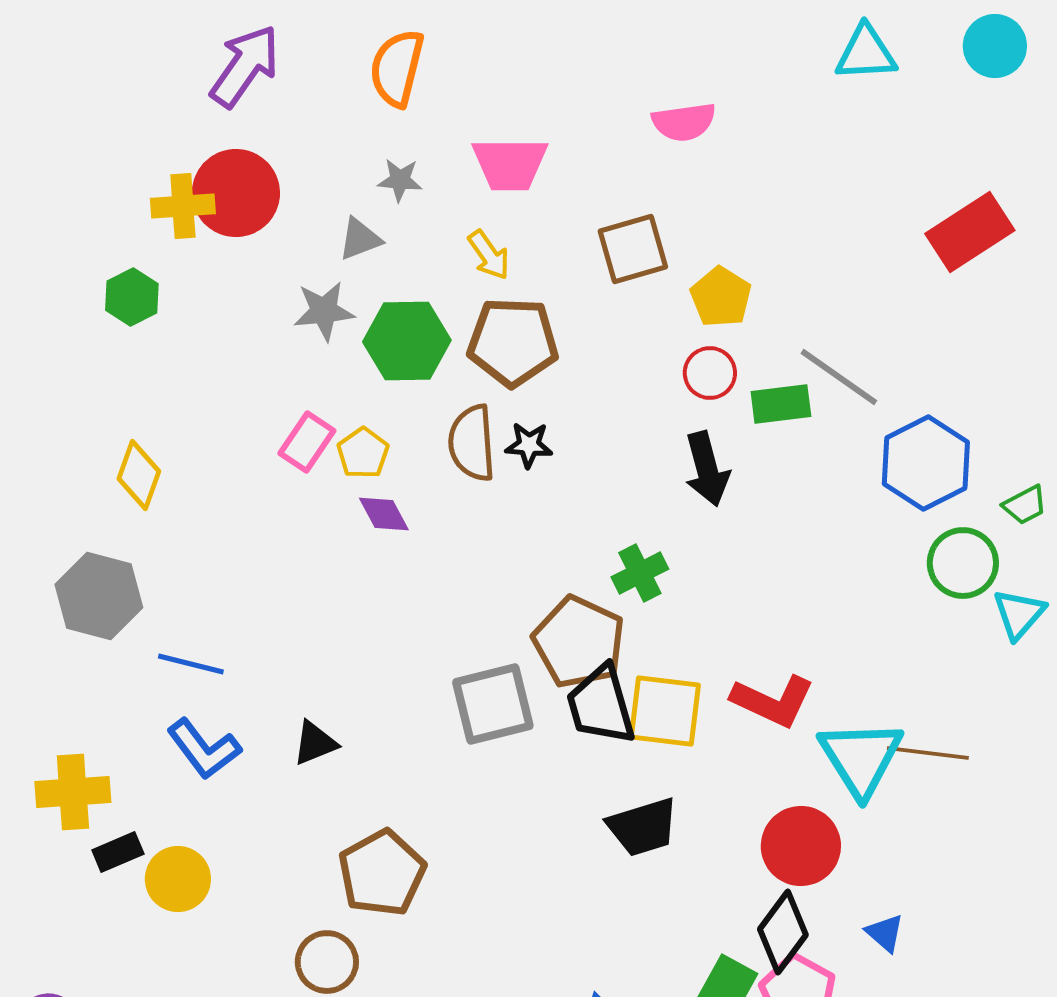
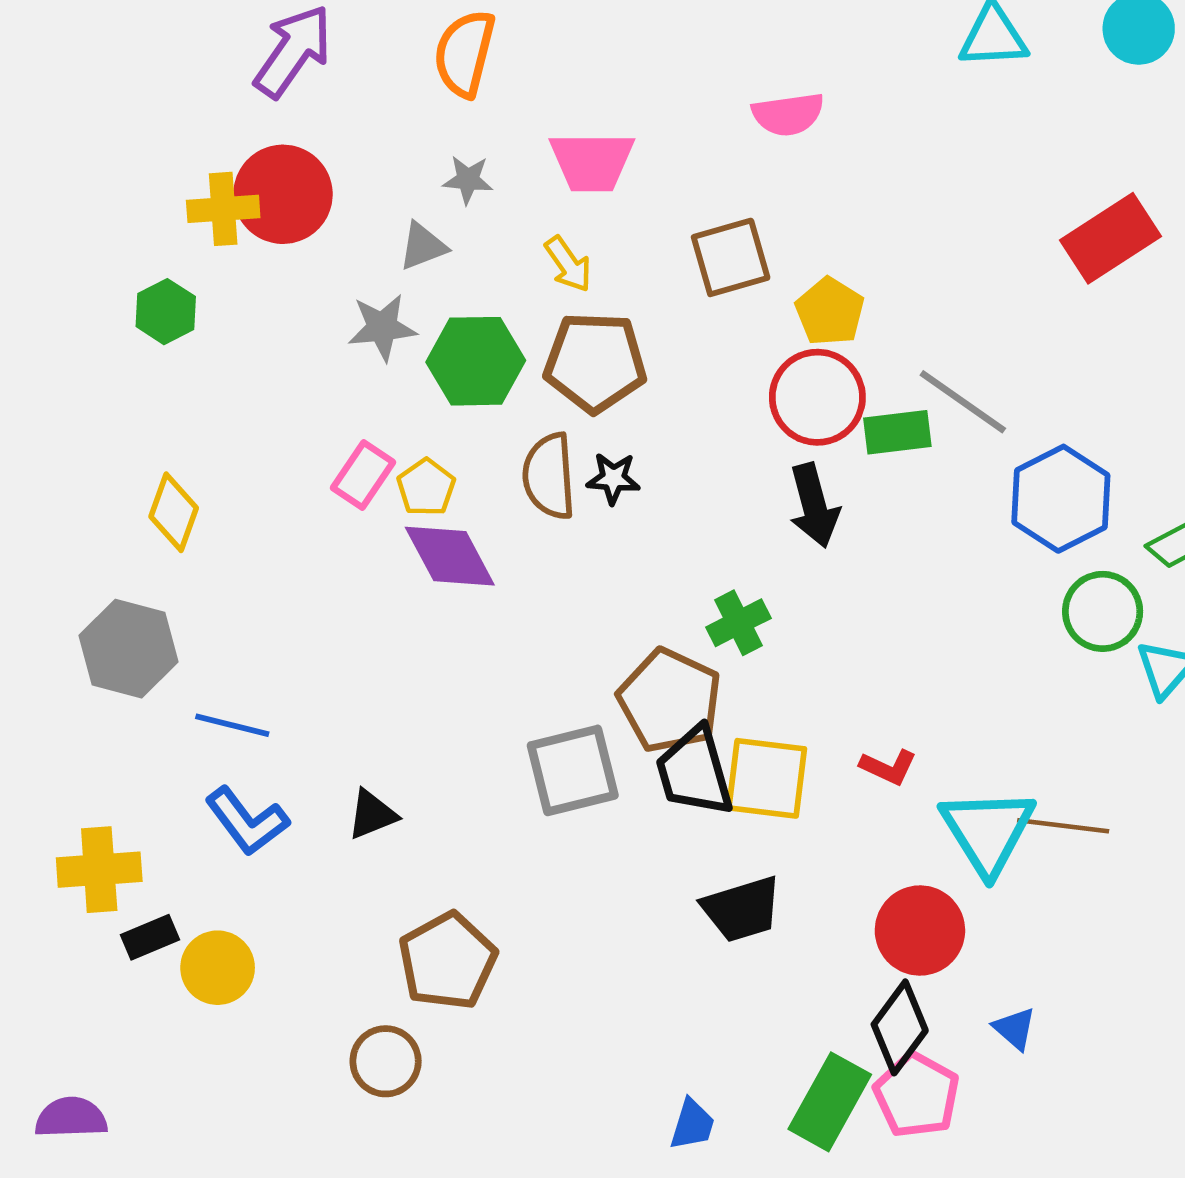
red circle: (710, 373) -> (817, 397), size x1.6
purple diamond: (384, 514) -> (450, 556), size x1.6
red L-shape: (773, 701) -> (888, 767), size x0.6

